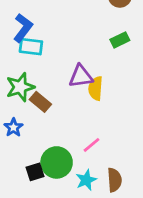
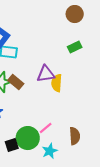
brown rectangle: (40, 102) -> (16, 82), moved
pink line: (92, 145) -> (46, 128), moved
brown semicircle: (114, 180) -> (75, 136), moved

